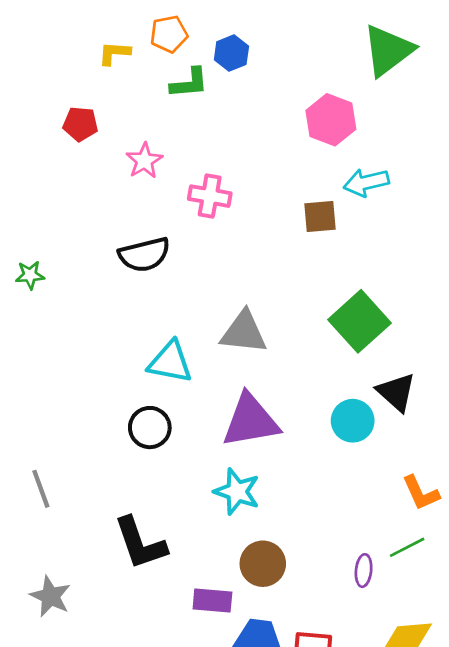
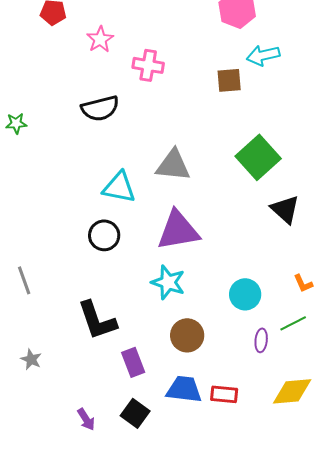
cyan circle: (353, 421) -> (245, 294), moved
orange L-shape: (421, 493) -> (303, 283), size x0.7
gray star: (50, 596) -> (31, 359), size x0.7
purple rectangle: (212, 600) -> (133, 362), moved, turned 64

